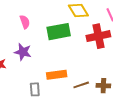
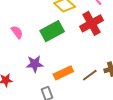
purple star: (23, 52) -> (35, 64), moved

